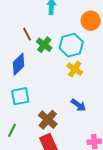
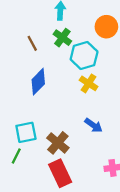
green cross: (44, 45) -> (62, 38), moved
blue diamond: (19, 64) -> (38, 82), moved
cyan square: (20, 96) -> (26, 132), moved

